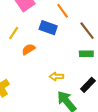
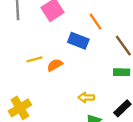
yellow line: (14, 33) -> (34, 59), moved, turned 40

